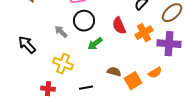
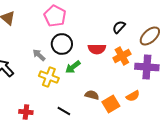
red semicircle: (119, 26) -> (97, 49), turned -66
yellow cross: (63, 64) -> (49, 77), moved
black line: (86, 88) -> (64, 111), turned 40

